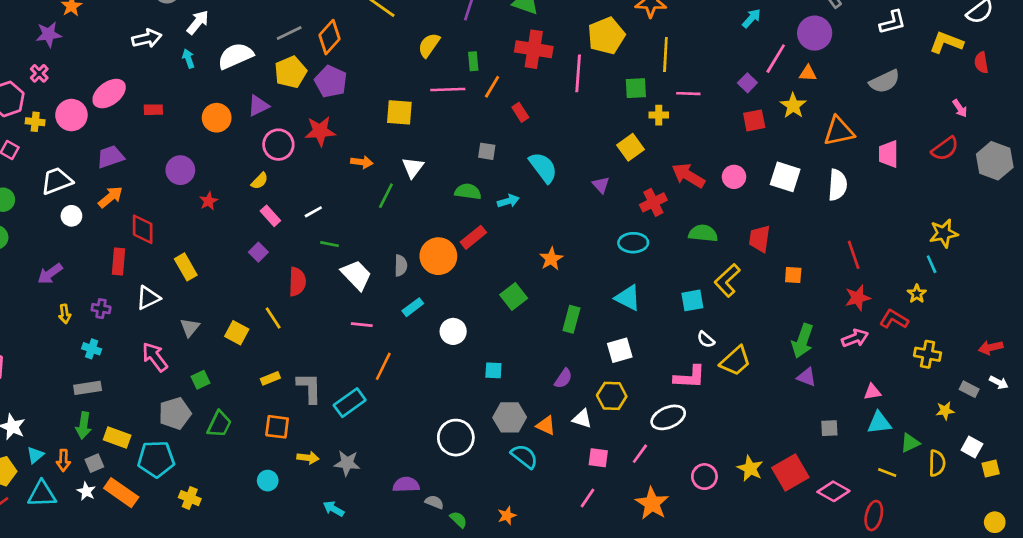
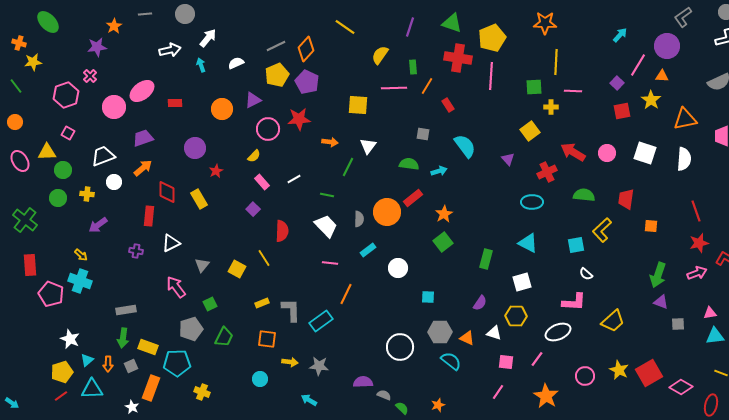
yellow pentagon: (606, 36) -> (492, 38), moved
white semicircle: (235, 56) -> (236, 63), size x0.6
yellow cross: (35, 122) -> (87, 194), moved
green line: (329, 244) -> (327, 195), moved
orange star: (551, 259) -> (444, 214), moved
yellow rectangle: (186, 267) -> (199, 199), moved
yellow arrow: (65, 314) -> (81, 255), moved, turned -40
cyan cross: (92, 349) -> (80, 281), moved, size x1.6
yellow trapezoid: (735, 361) -> (613, 321), moved
gray square: (829, 428) -> (678, 324), moved
white star: (86, 491) -> (132, 407), moved
orange rectangle: (121, 493) -> (151, 388), turned 75

